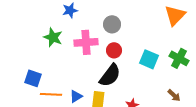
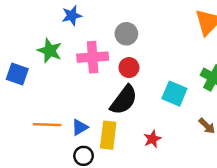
cyan square: (149, 59) -> (174, 94), moved
blue square: (33, 78) -> (17, 74), moved

